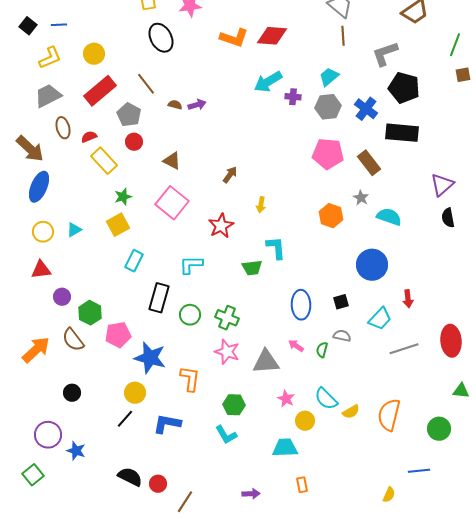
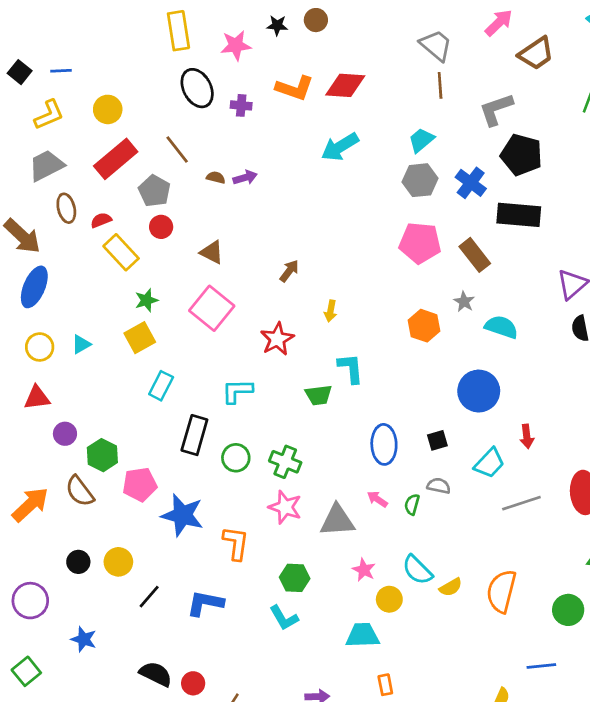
purple cross: (293, 97) -> (241, 105), moved
yellow circle: (135, 393) -> (118, 562), moved
purple circle: (48, 435) -> (30, 601), moved

